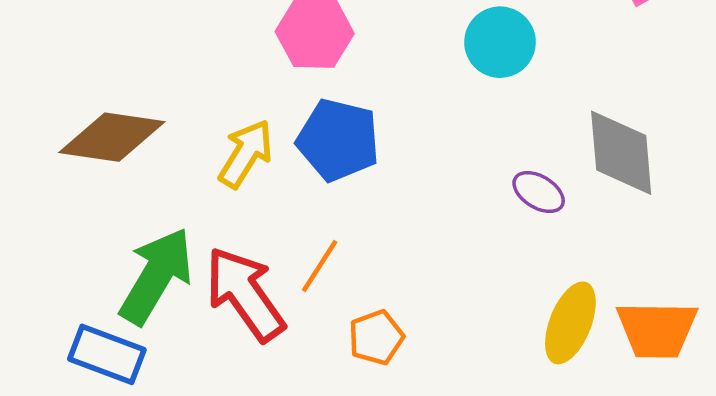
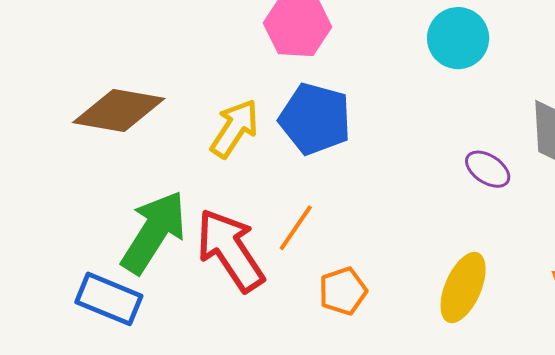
yellow ellipse: (570, 323) -> (463, 288), moved

